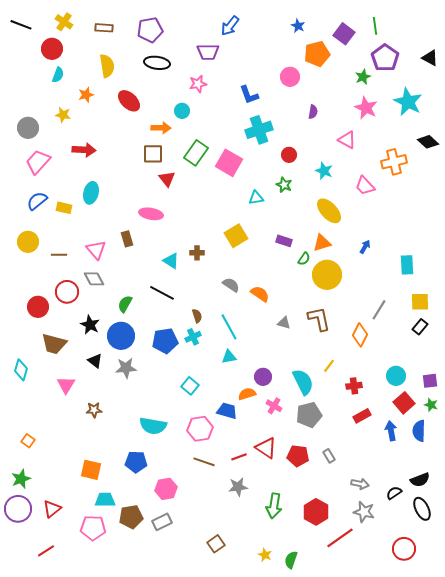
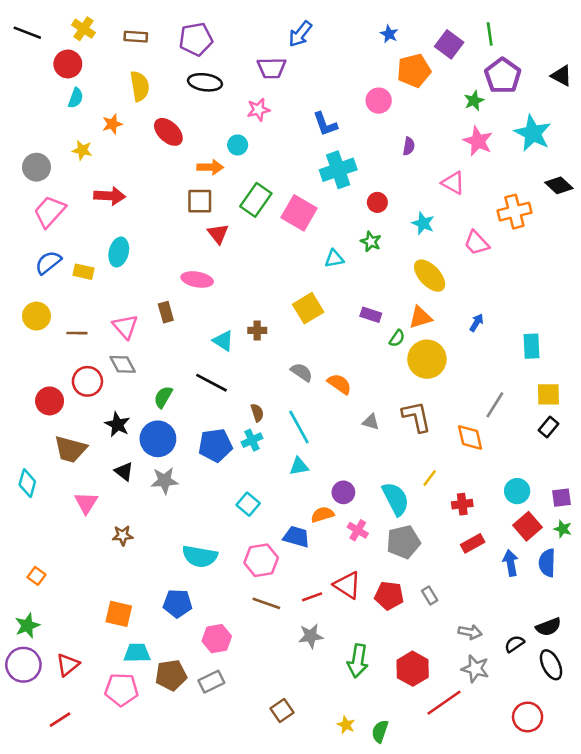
orange diamond: (360, 335) -> (470, 438), turned -40

